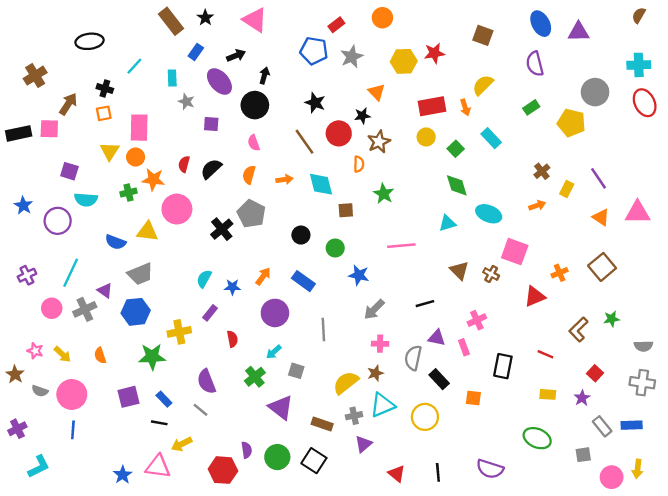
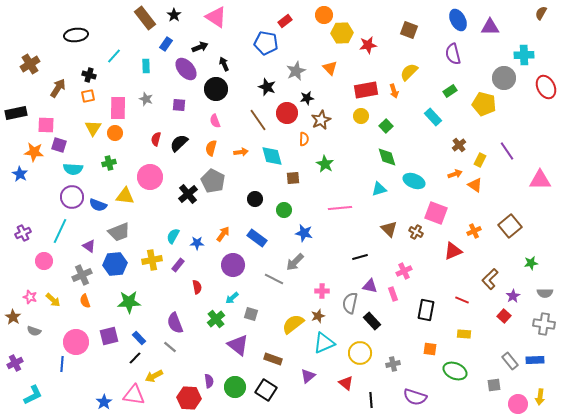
gray star: (352, 57) -> (296, 71), moved
yellow hexagon: (404, 61) -> (342, 33), moved
cyan cross: (639, 65) -> (524, 55), moved
black arrow: (264, 76) -> (224, 64), turned -40
orange triangle: (377, 92) -> (330, 68), moved
gray star: (186, 102) -> (146, 99), moved
pink square: (49, 129) -> (46, 125), moved
cyan rectangle: (491, 138) -> (433, 117), moved
orange star: (153, 179) -> (34, 152), moved
orange triangle: (601, 217) -> (475, 185), moved
purple circle: (58, 221) -> (72, 197), moved
gray cross: (85, 309) -> (82, 275), moved
gray arrow: (374, 309) -> (295, 262), moved
green star: (612, 319) -> (531, 263), moved
gray line: (323, 329) -> (274, 279), turned -60
yellow cross: (179, 332) -> (152, 260), moved
pink circle: (72, 394) -> (76, 342), moved
orange square: (473, 398) -> (430, 349), moved
purple star: (582, 398) -> (513, 296), moved
gray cross: (354, 416) -> (393, 364), moved
black line: (159, 423) -> (135, 358), turned -56
red triangle: (397, 474) -> (346, 383), moved

